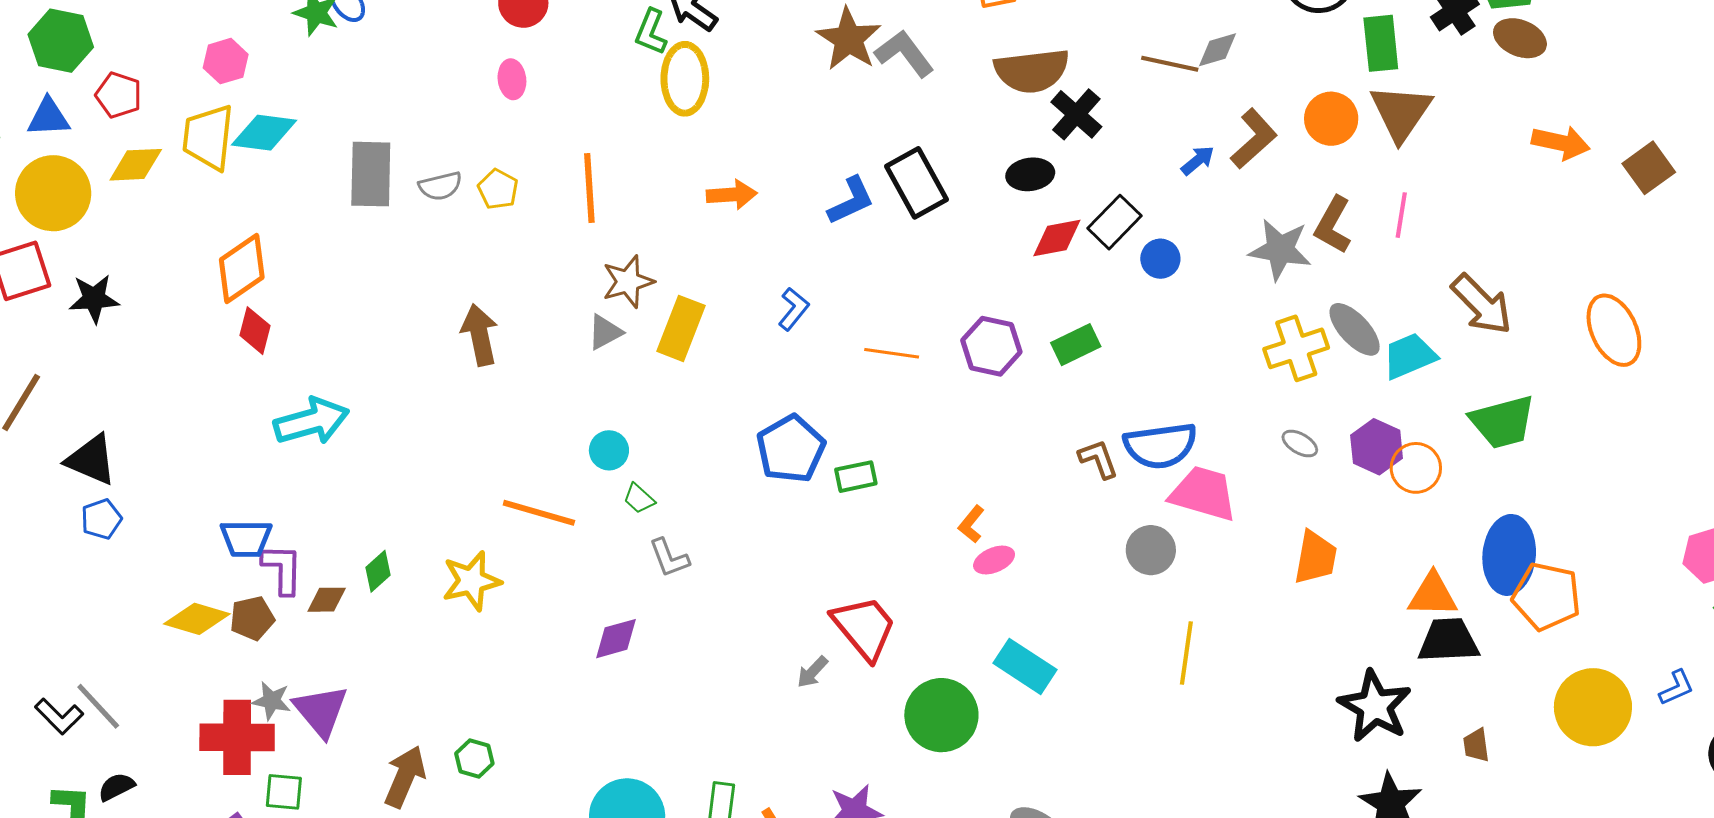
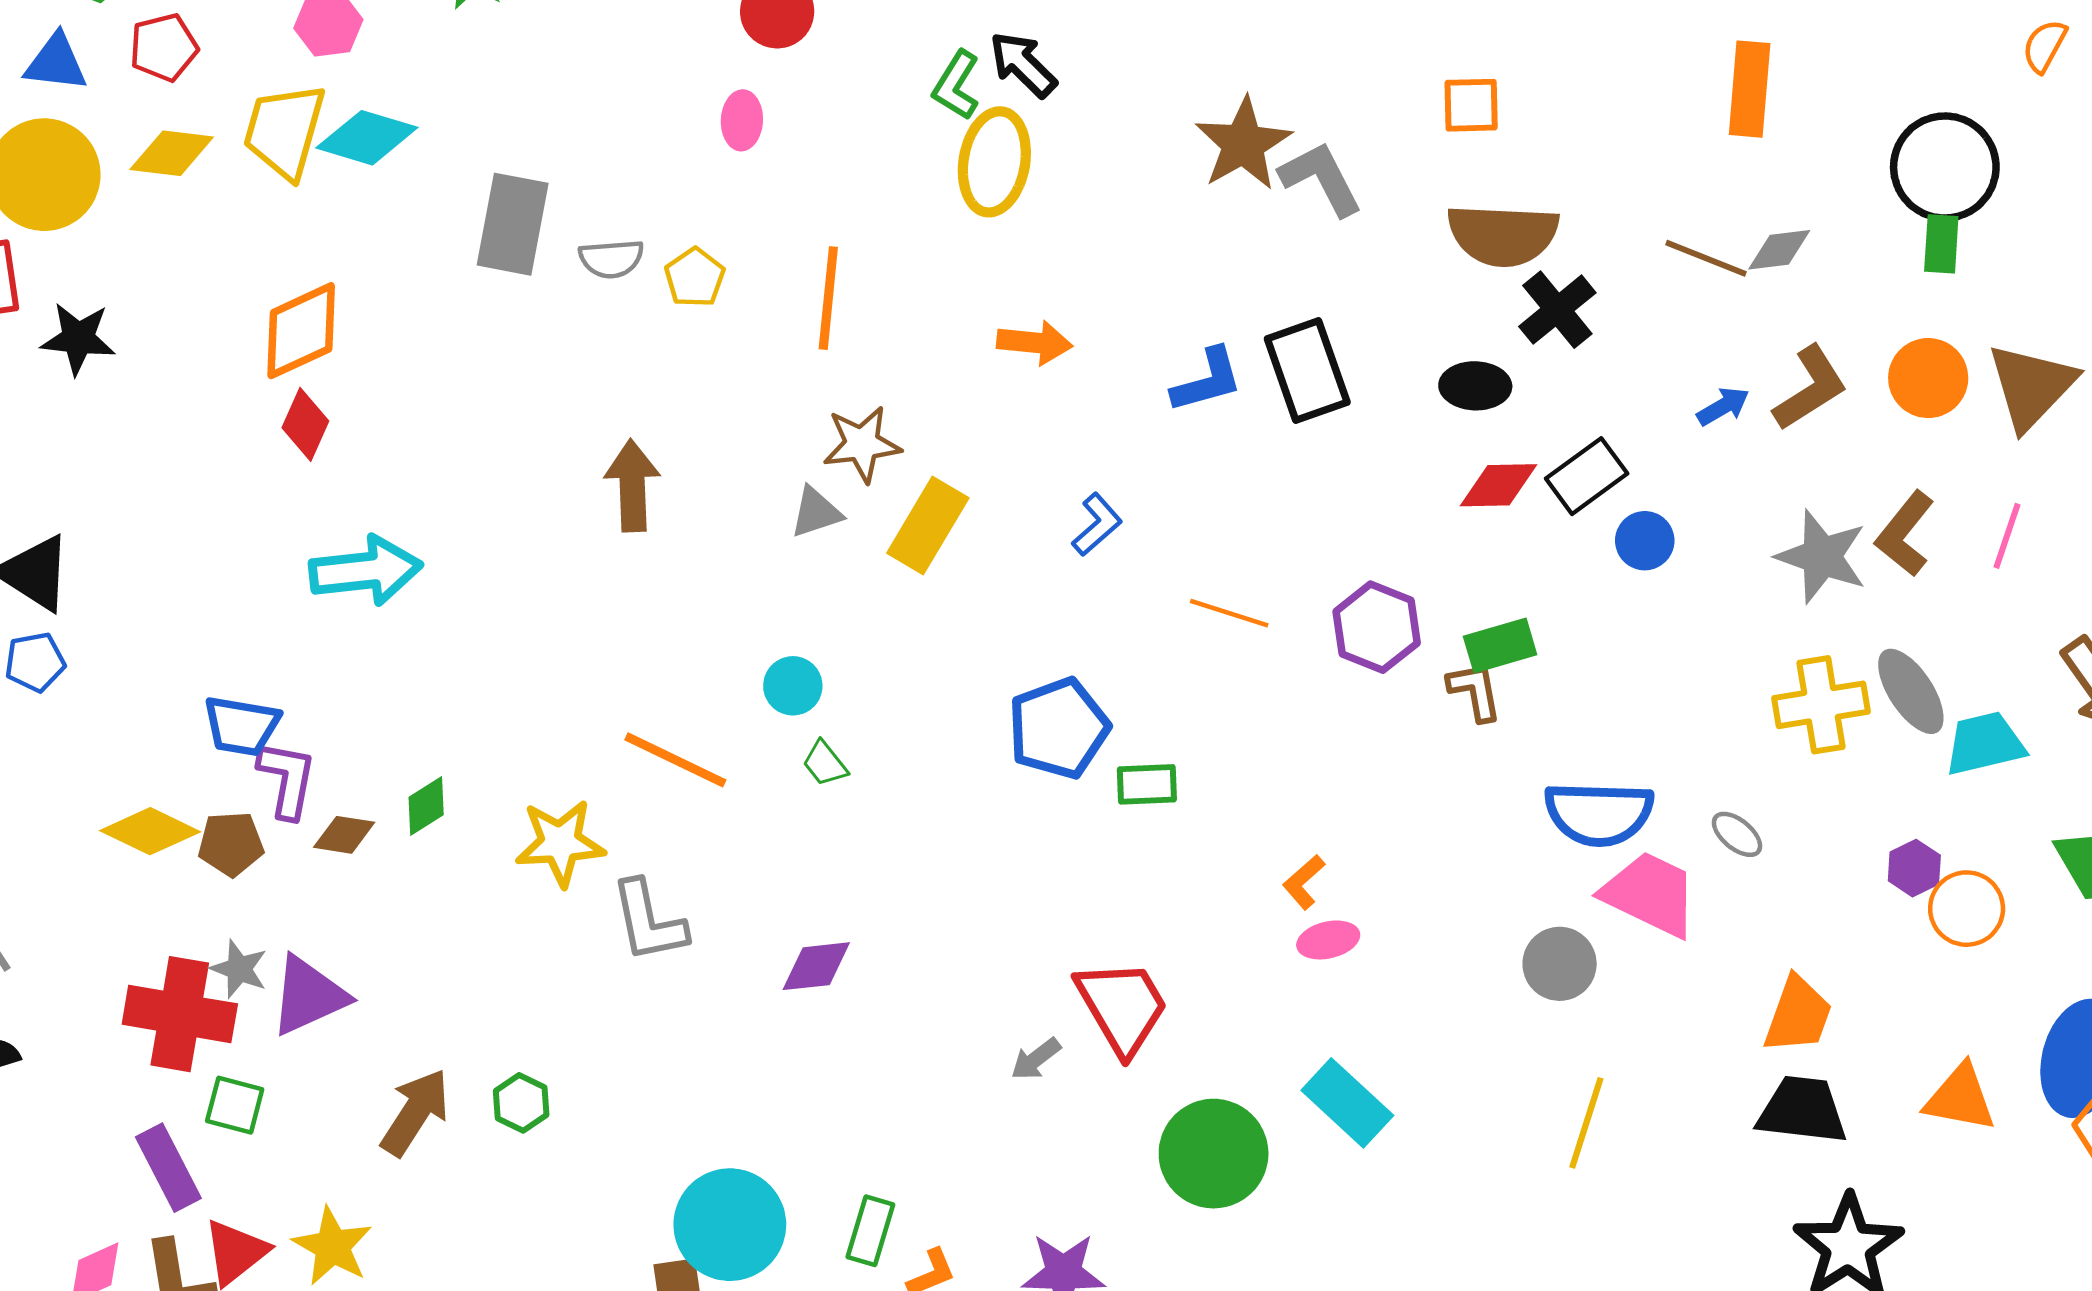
green rectangle: (1381, 43) -> (1941, 244), moved, size x0.7
red pentagon: (119, 95) -> (164, 47), turned 30
gray ellipse: (1300, 444) -> (1737, 834), moved
purple hexagon: (1377, 447) -> (1914, 868), size x0.7
brown L-shape: (1098, 459) -> (1475, 691), moved
gray L-shape: (669, 558) -> (649, 921), moved, size x1.4
purple diamond: (616, 639) -> (816, 966), moved
black trapezoid: (1448, 640) -> (1802, 1110), moved
purple triangle: (321, 711) -> (309, 996), turned 36

